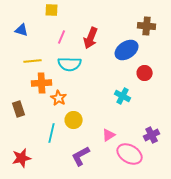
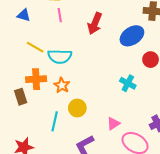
pink line: (62, 37) -> (60, 15), moved, turned -32
yellow line: (33, 61) -> (35, 47), turned 36
cyan semicircle: (70, 64) -> (60, 56), moved
orange cross: (42, 83) -> (36, 79), moved

